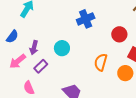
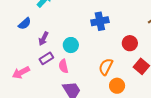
pink arrow: (18, 61) -> (21, 73), moved
orange circle: (125, 73) -> (117, 86), moved
pink semicircle: (29, 88) -> (63, 66), moved

